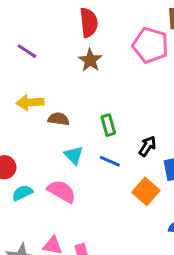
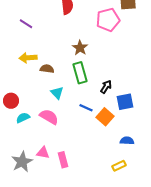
pink pentagon: (150, 45) -> (108, 20), turned -30
brown star: (90, 60) -> (80, 48), moved
green rectangle: (108, 125) -> (80, 73), size x1.5
blue line: (110, 161) -> (86, 108), moved

